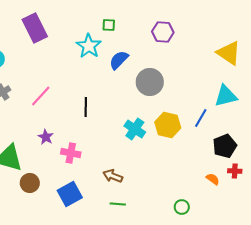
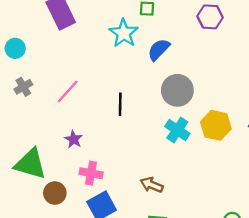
gray circle: (150, 82) -> (177, 90), moved
pink cross: (71, 153) -> (91, 173), moved

